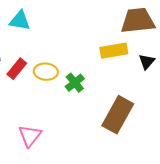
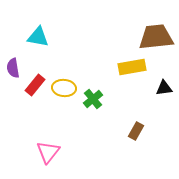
black triangle: (147, 62) -> (164, 88), moved, turned 42
brown rectangle: (118, 115) -> (136, 131), size x0.5

